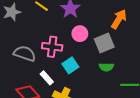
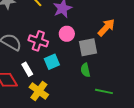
green semicircle: (106, 67) -> (85, 70), turned 64

